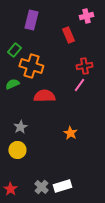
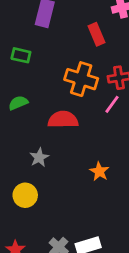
green rectangle: (14, 50) -> (21, 55), turned 64
orange cross: (31, 66) -> (81, 79), moved
gray star: (20, 127) -> (39, 157), moved

